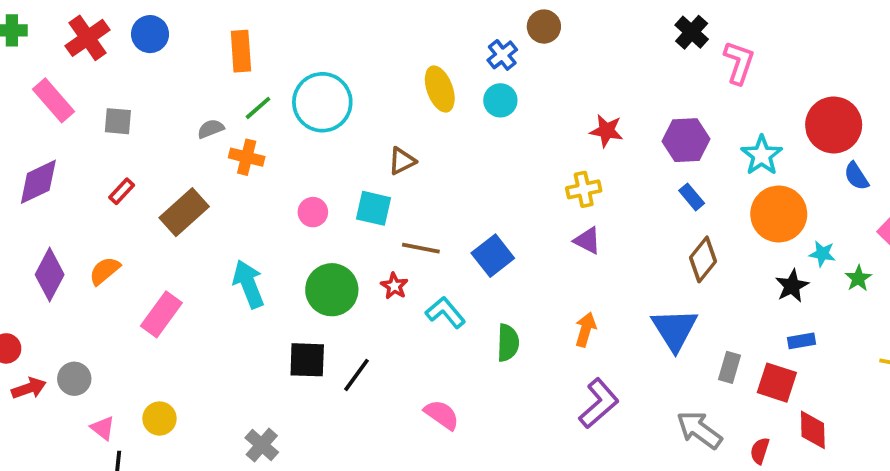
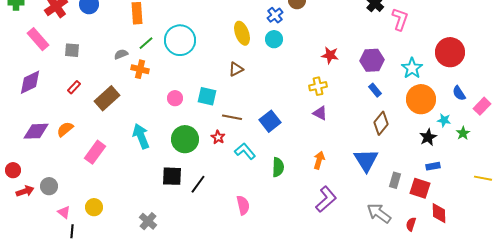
brown triangle: (402, 161) -> (236, 69), moved
blue semicircle: (856, 176) -> (459, 93), moved
purple diamond: (50, 275) -> (36, 131), turned 60
pink semicircle: (442, 415) -> (243, 205), turned 42

